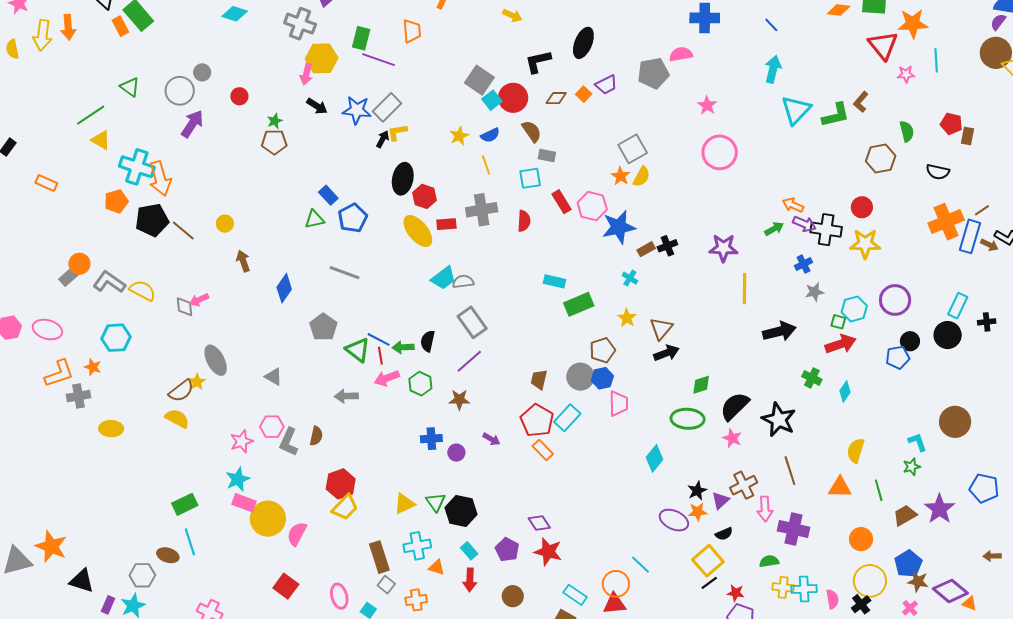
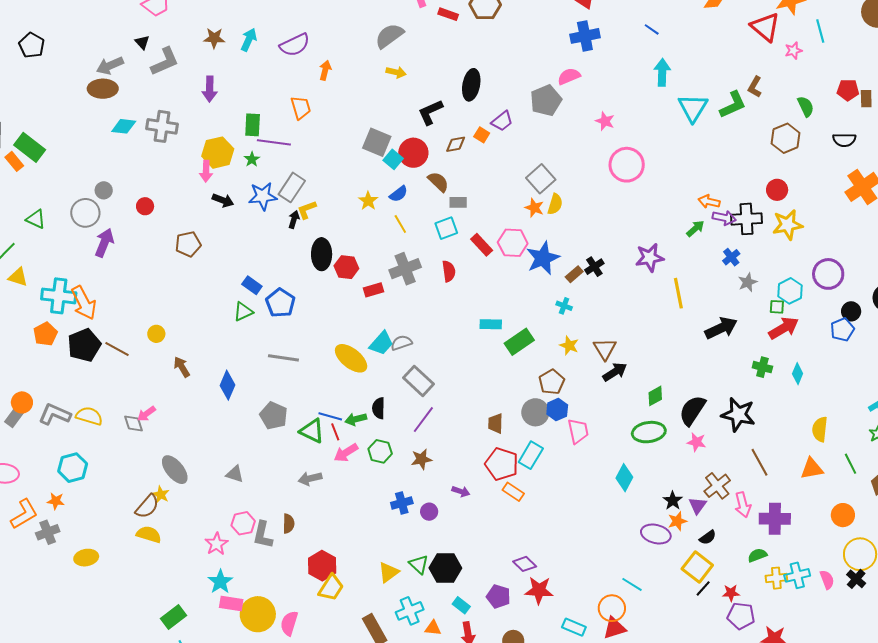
gray cross: (300, 24) -> (162, 126), moved
green star: (275, 121) -> (252, 159), moved
yellow ellipse: (418, 231) -> (351, 358), moved

